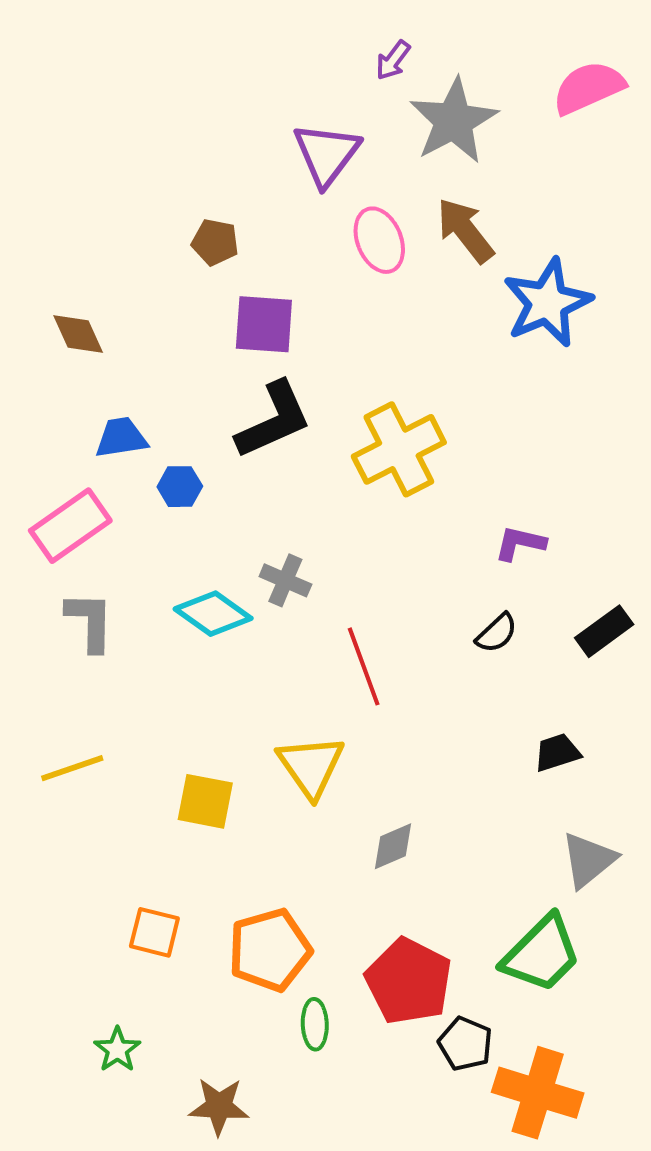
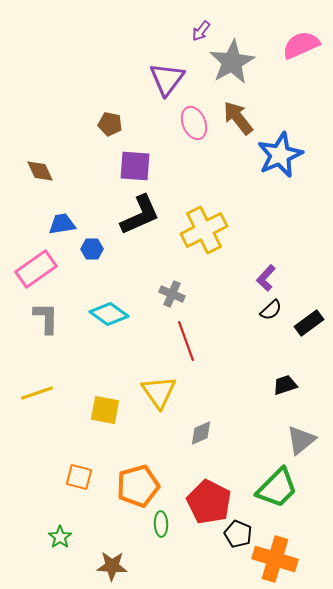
purple L-shape: (520, 543) -> (266, 278), turned -60
gray cross: (285, 580) -> (172, 294), moved
black semicircle: (497, 633) -> (271, 310), moved

